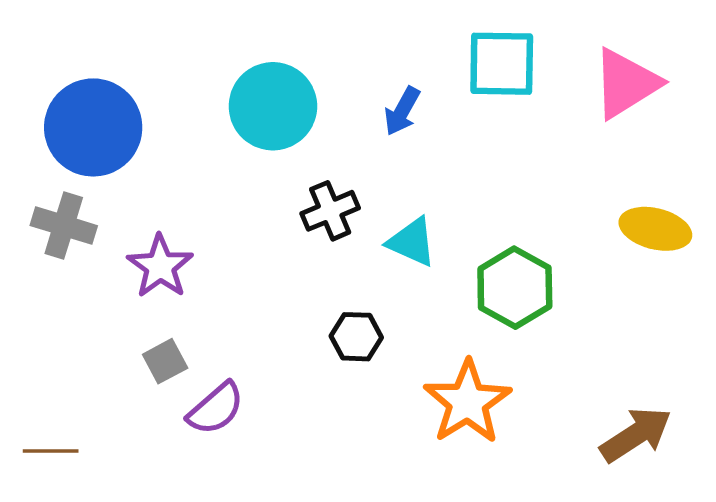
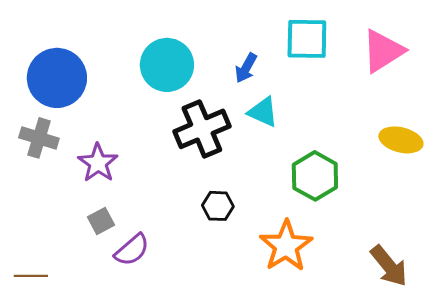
black cross: (330, 211) -> (202, 129), size x1.6
cyan triangle: (412, 242) -> (263, 112), moved
brown arrow: (636, 435) -> (389, 266), turned 84

